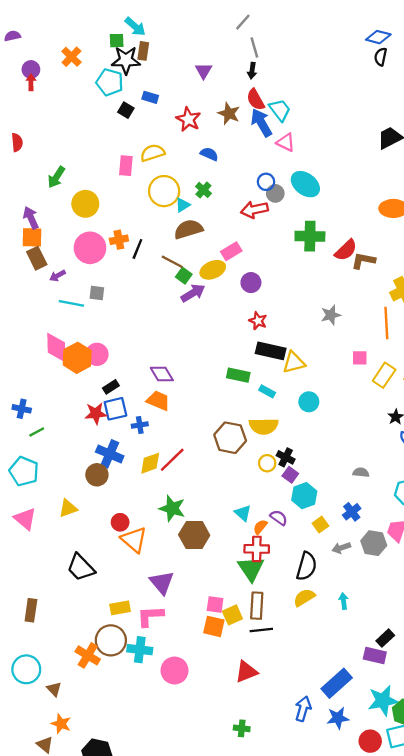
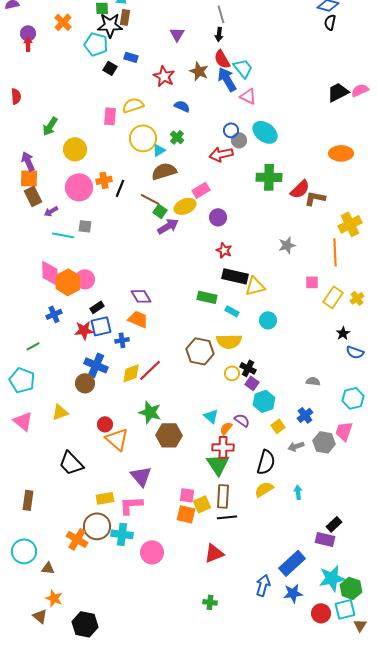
blue cross: (22, 409) -> (54, 314), moved, turned -35
brown triangle: (54, 689) -> (48, 568), turned -40

